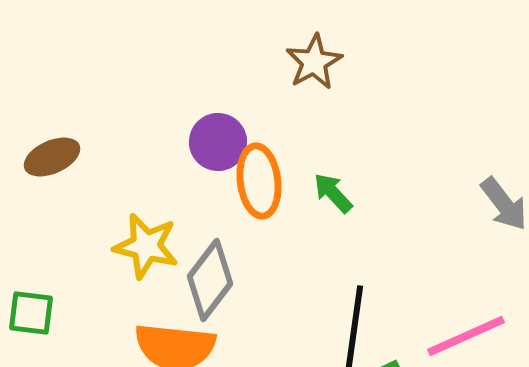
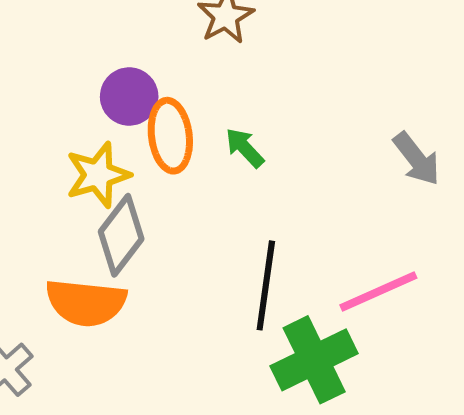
yellow star: (146, 246) -> (98, 175), moved, turned -30

